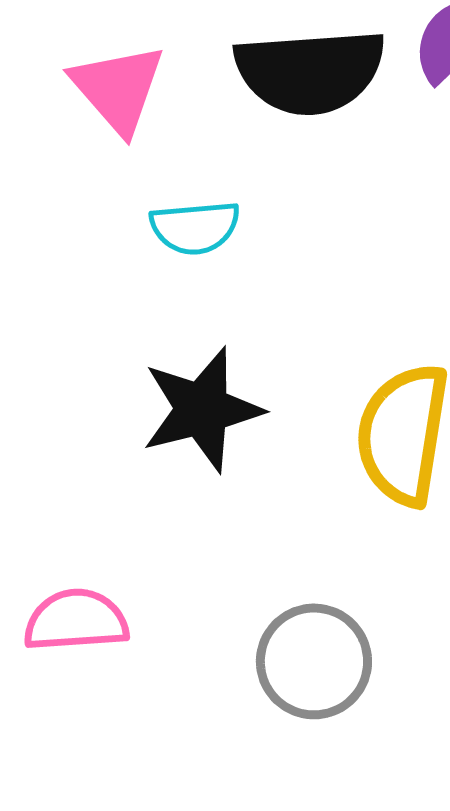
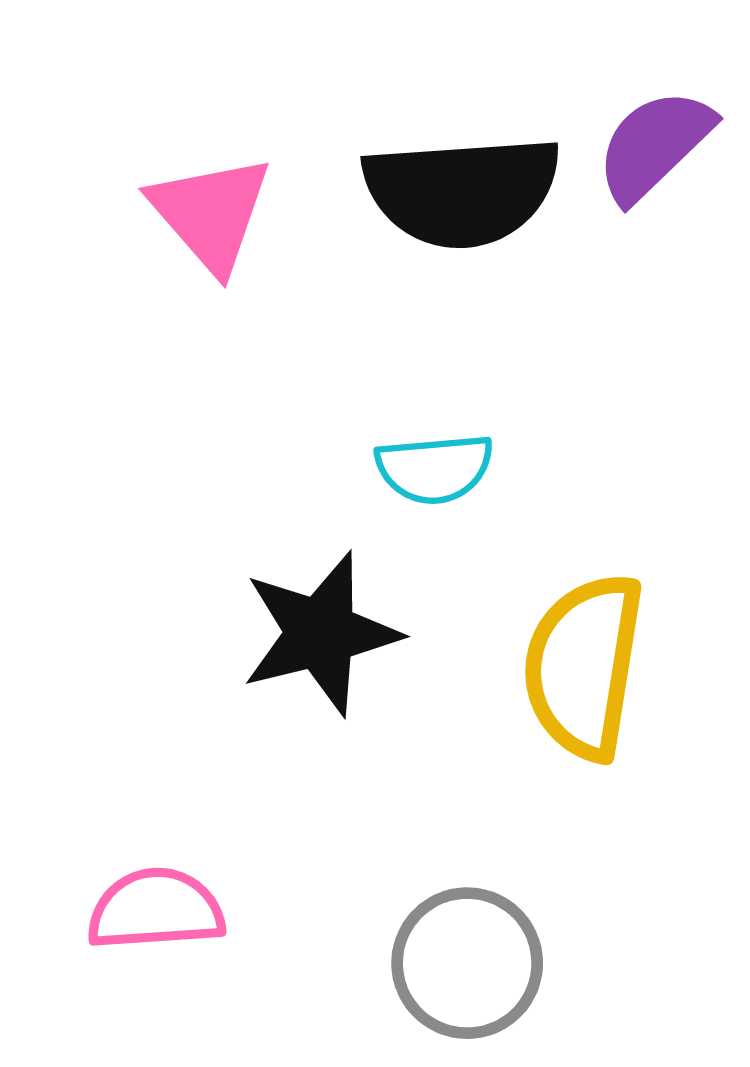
cyan semicircle: (195, 227) -> (434, 468), moved

